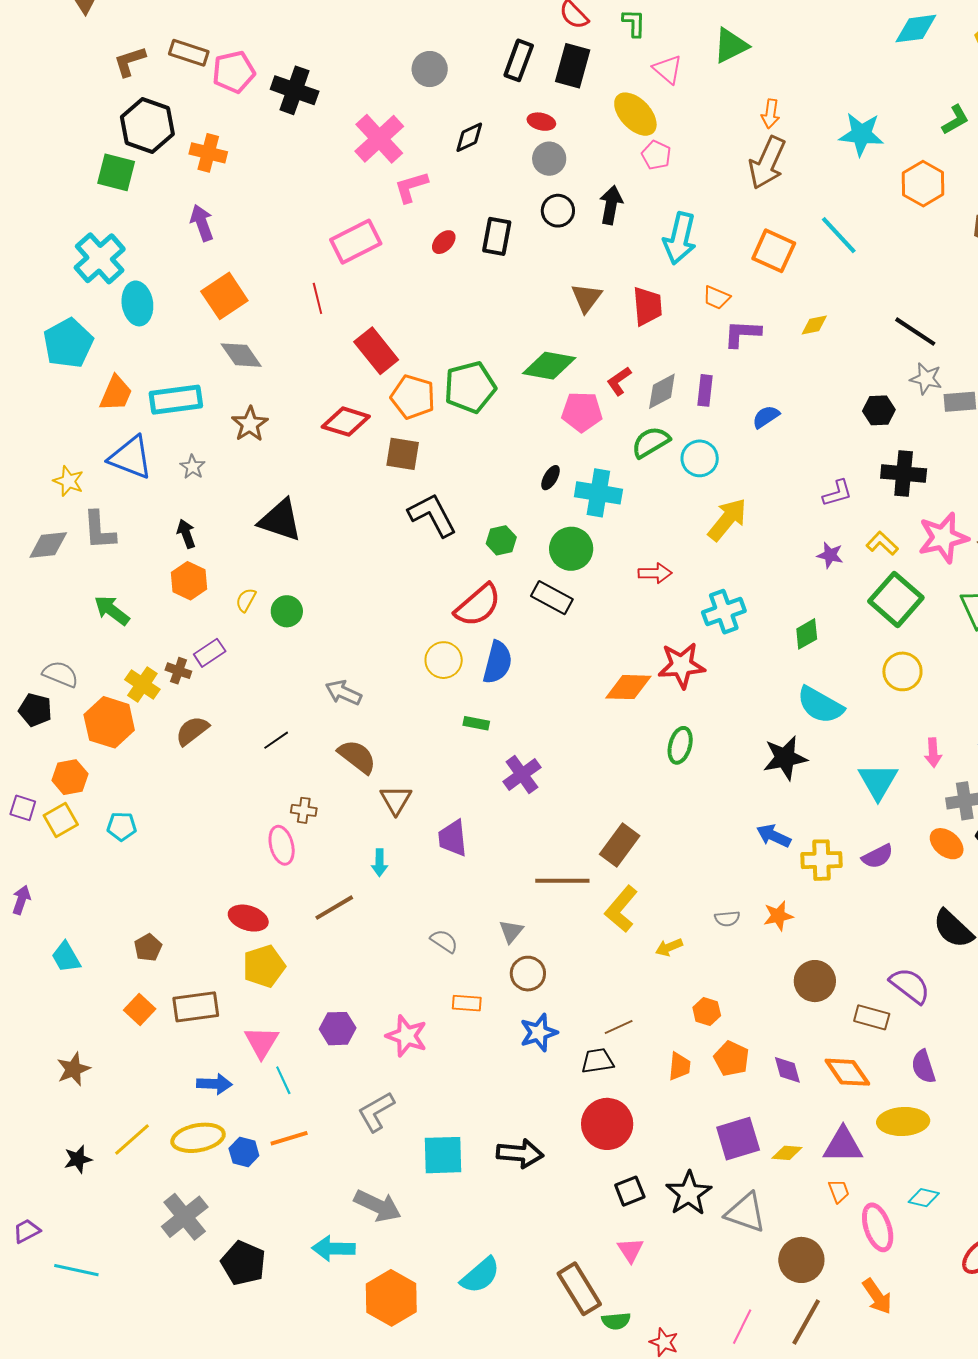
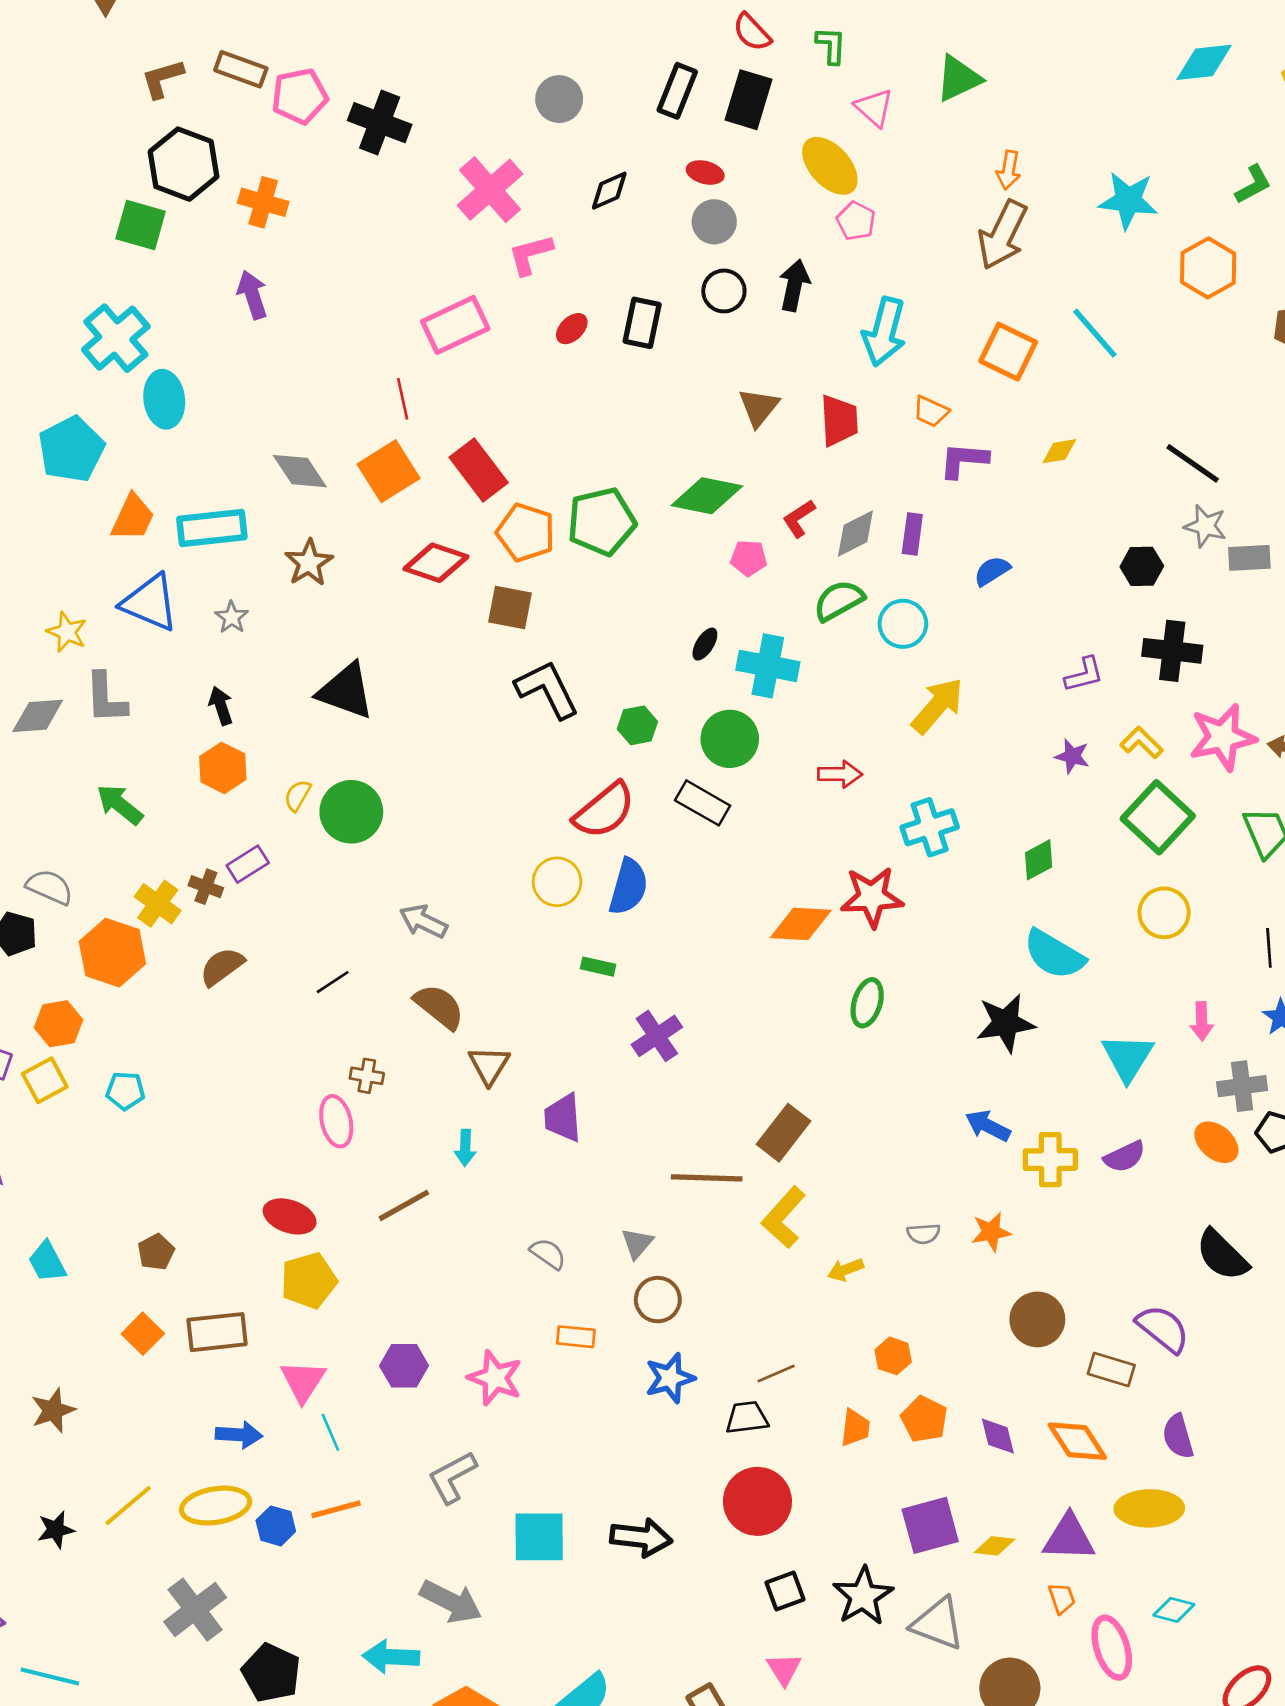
orange square: (224, 296) -> (388, 471), moved
pink pentagon: (582, 412) -> (749, 558), size x0.7
green circle: (287, 611) -> (351, 812), size x1.5

